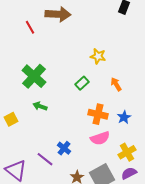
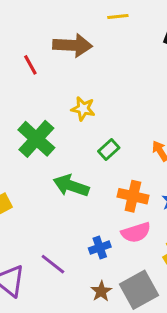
yellow star: (98, 56) -> (83, 109), moved
green arrow: (40, 106) -> (71, 186), moved, size x1.6
blue cross: (64, 148) -> (100, 248), moved, turned 32

